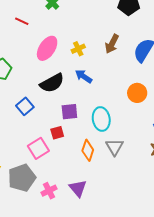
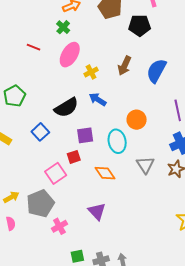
pink ellipse: (47, 48) -> (70, 55), moved
orange circle: (137, 93) -> (137, 120), moved
gray triangle: (115, 147) -> (145, 165), moved
orange diamond: (88, 150) -> (105, 173), turned -50
pink cross: (49, 191) -> (59, 226), moved

